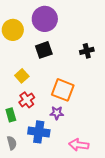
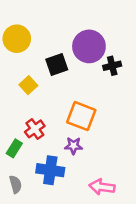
purple circle: (45, 19) -> (89, 46), moved
yellow square: (22, 76) -> (28, 85), moved
green rectangle: (11, 115) -> (14, 148), turned 48

